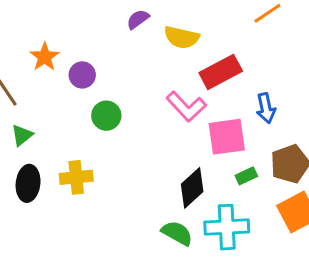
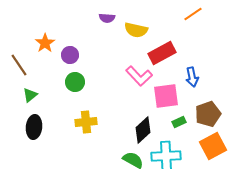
purple semicircle: (138, 19) -> (107, 18), turned -140
green circle: (106, 116) -> (75, 82), moved
yellow cross: (76, 177) -> (86, 122), moved

